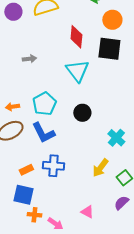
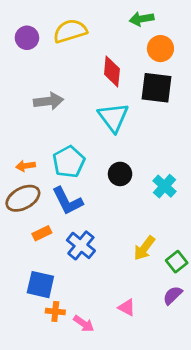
gray arrow: (29, 59) -> (49, 101), size x1.5
cyan cross: (116, 138) -> (165, 186), moved
blue cross: (53, 166) -> (81, 245), turned 35
orange rectangle: (26, 170) -> (42, 233), moved

